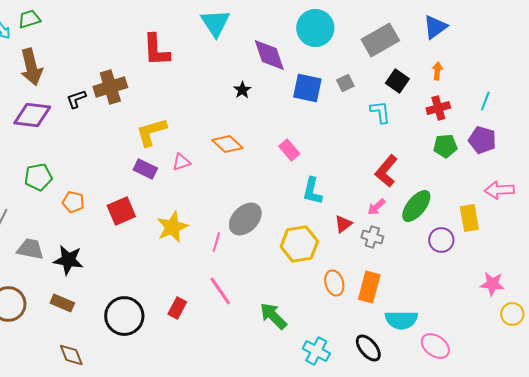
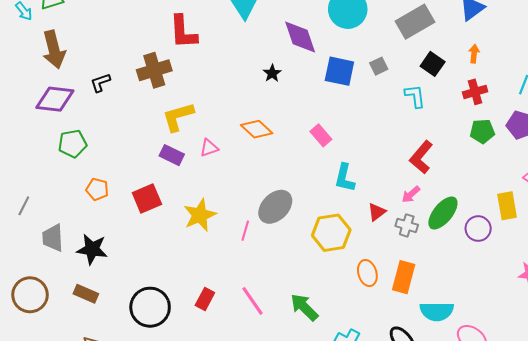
brown cross: (110, 87) -> (154, 70), moved
green pentagon: (38, 177) -> (72, 144), moved
green ellipse: (416, 206) -> (443, 213), moved
gray trapezoid: (30, 249) -> (53, 238), turned -104
pink line: (220, 291) -> (253, 301), moved

